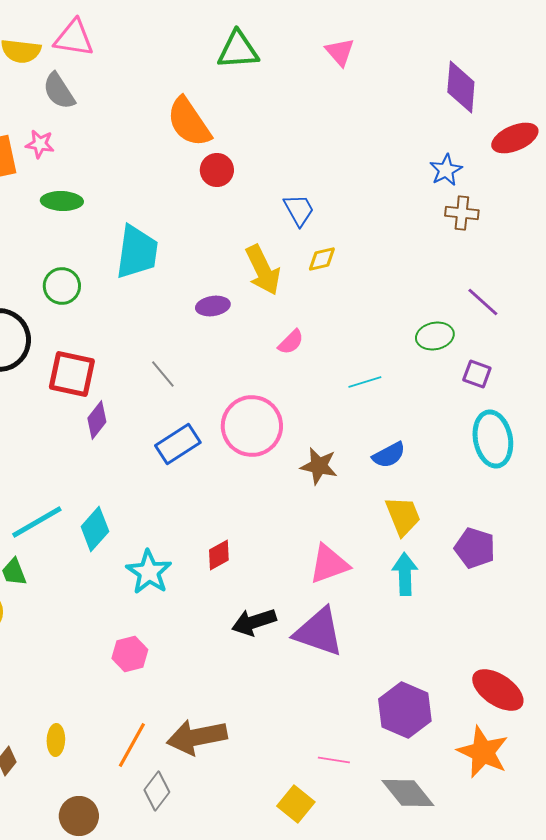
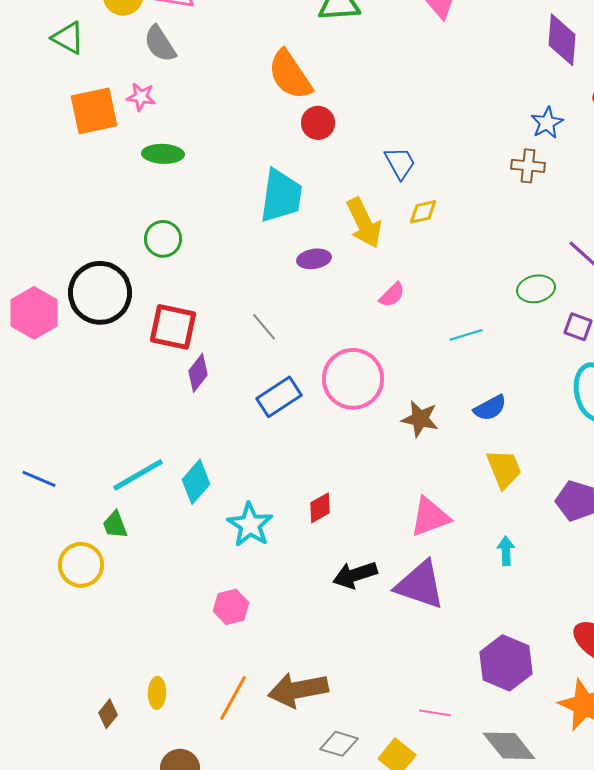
brown cross: (462, 213) -> (528, 166), moved
cyan trapezoid: (137, 252) -> (281, 196), moved
cyan arrow: (405, 574) -> (506, 551), moved, size x0.7
gray diamond: (157, 791) -> (339, 744), moved, turned 69

